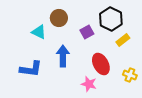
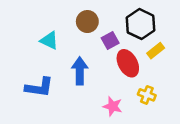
brown circle: (59, 18) -> (87, 22), moved
red ellipse: (101, 64) -> (128, 63), moved
yellow cross: (130, 75) -> (147, 95), moved

